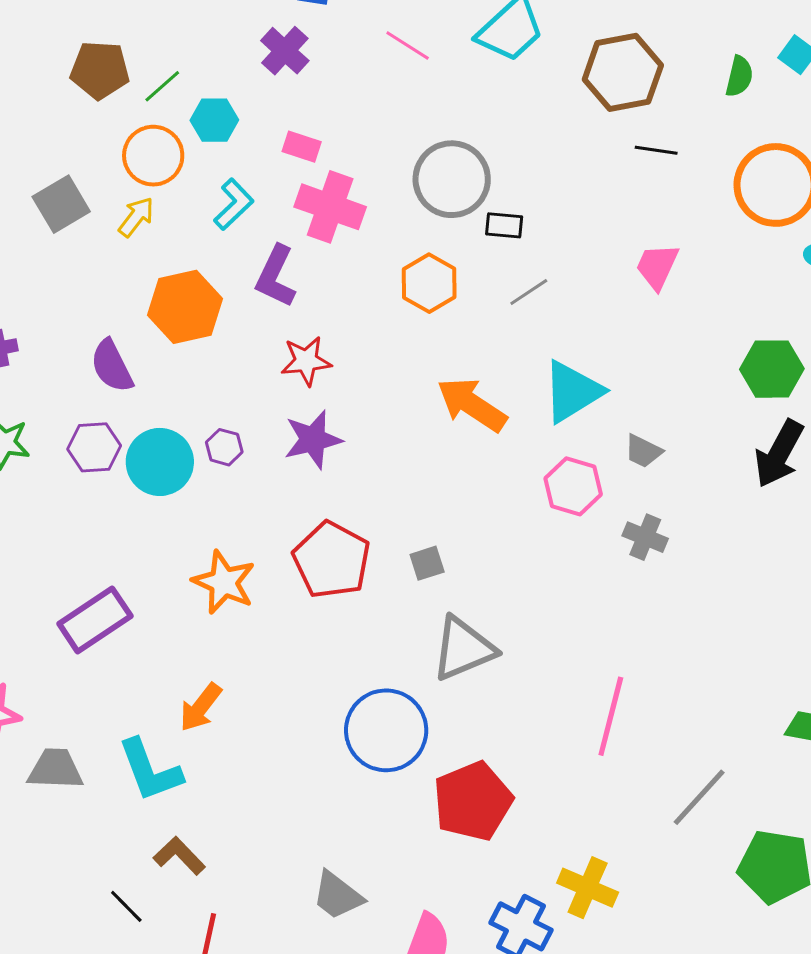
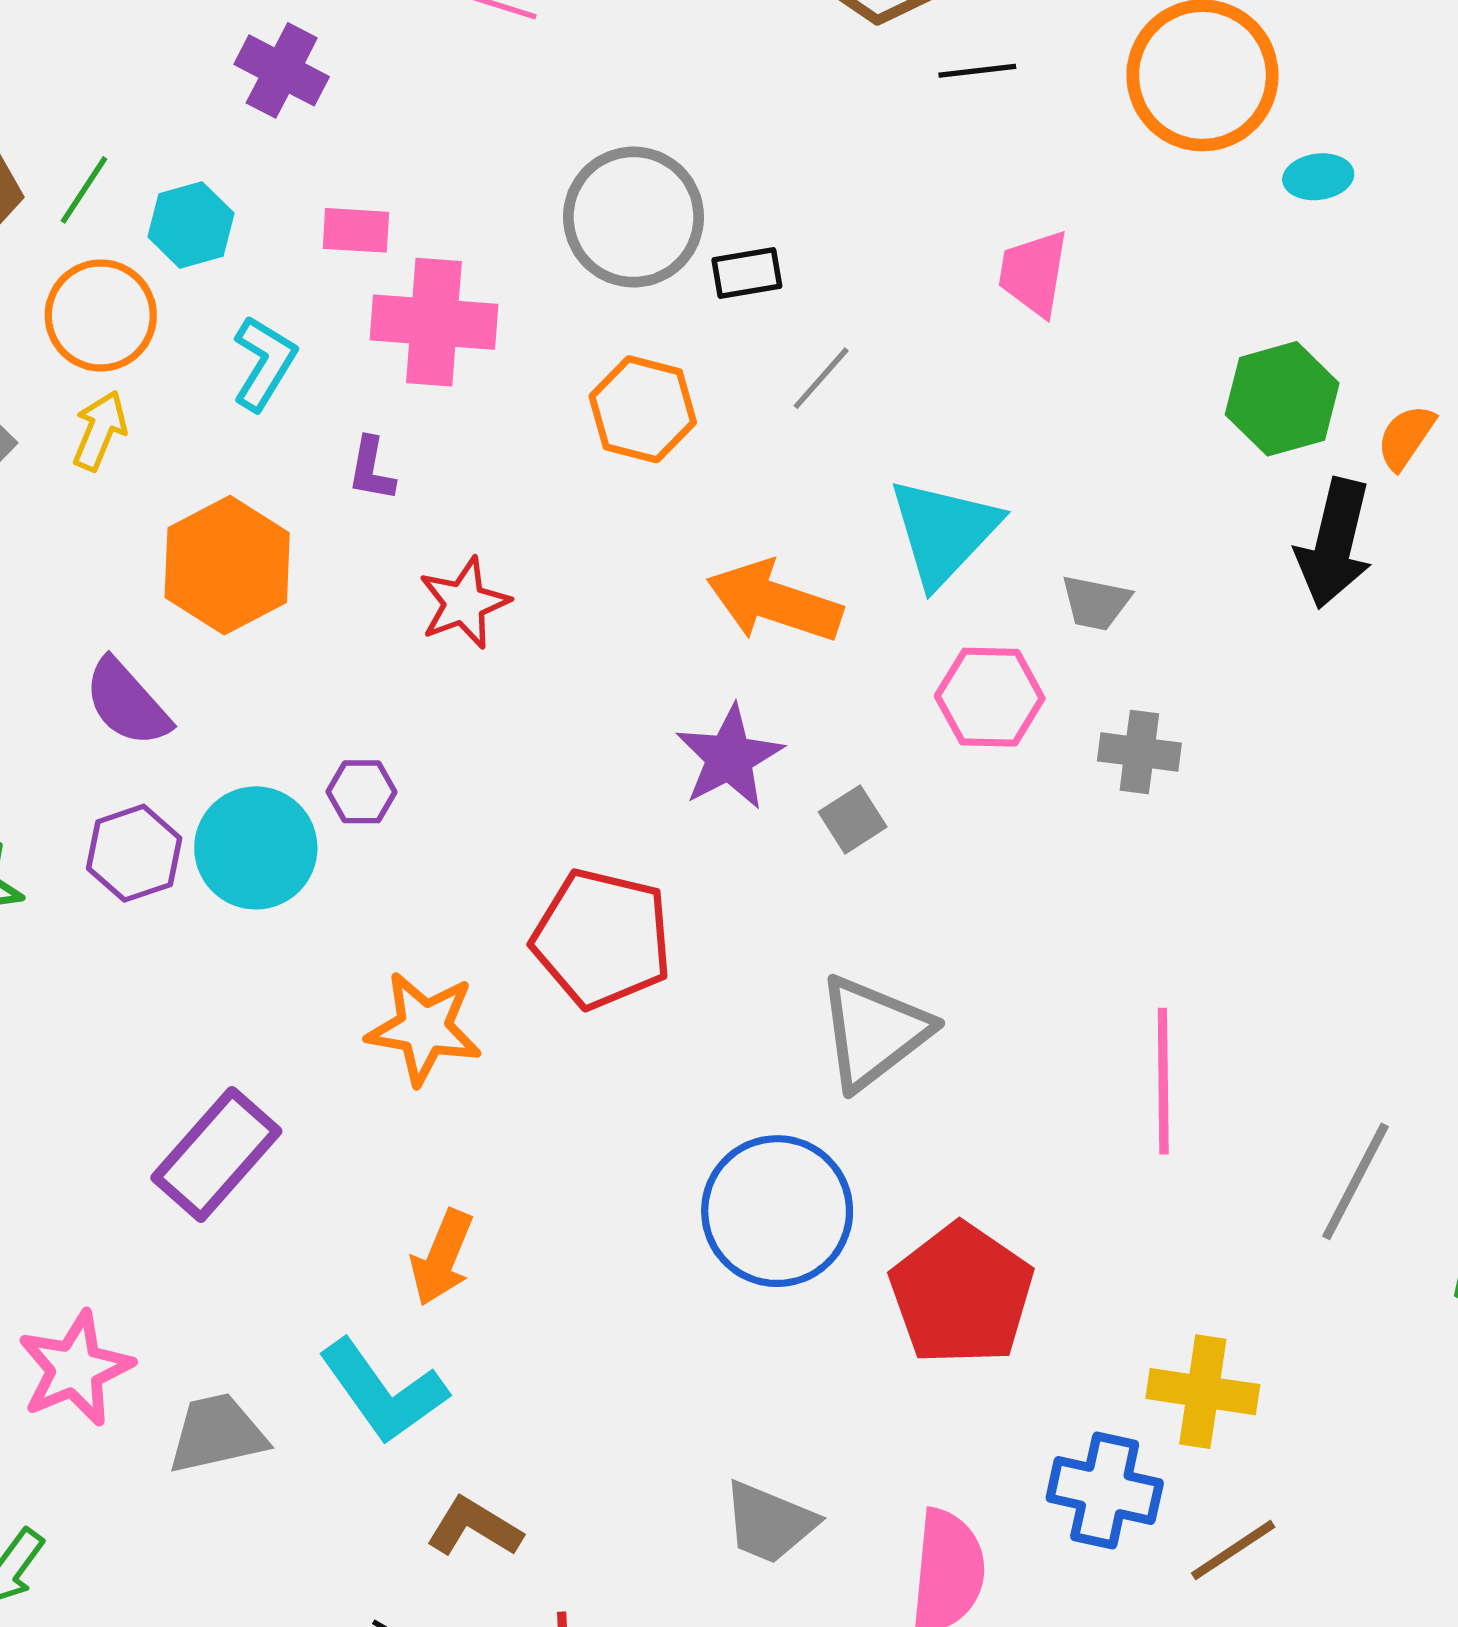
purple L-shape: (276, 276) -> (371, 469), size x0.6
purple star: (313, 440) -> (729, 757), moved
gray square: (427, 563) -> (853, 819), moved

